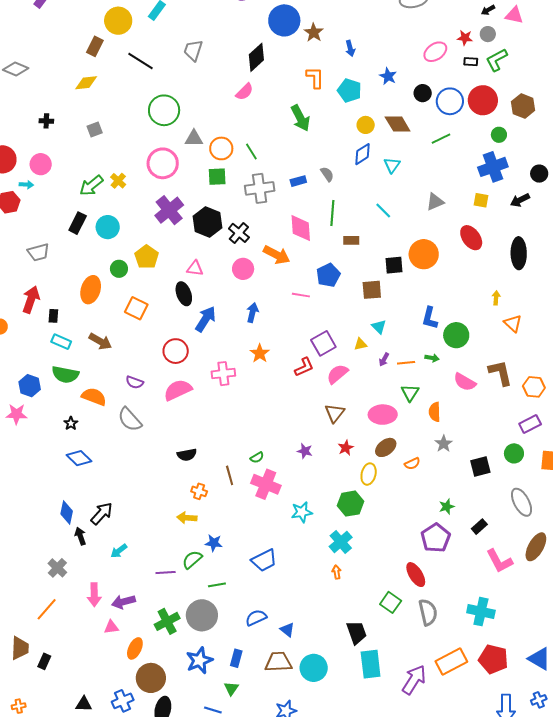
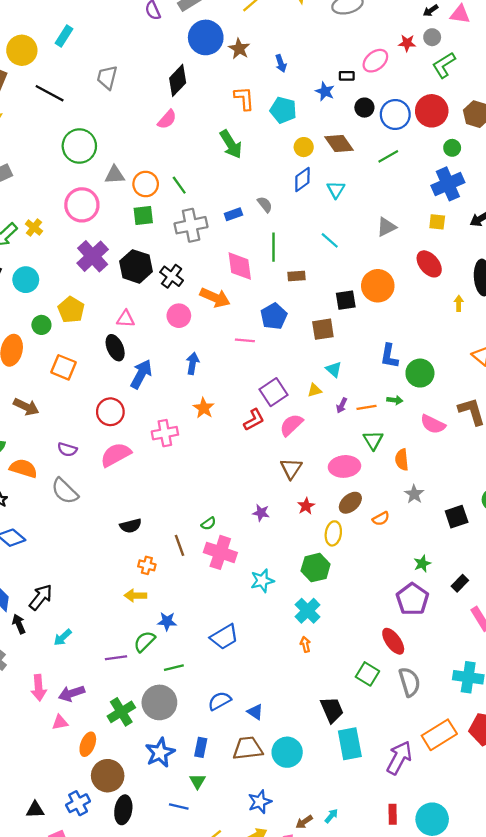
black rectangle: (471, 62) -> (347, 76), moved
yellow arrow: (496, 298) -> (459, 303), moved

